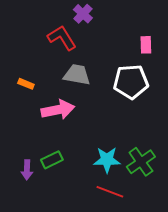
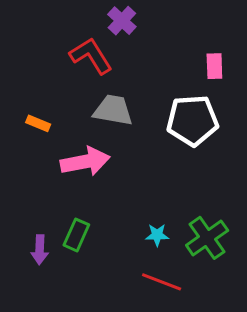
green rectangle: (52, 160) -> (76, 235), turned -40
cyan star: (107, 160) -> (157, 235), size x0.6

